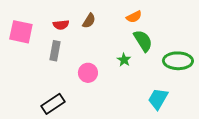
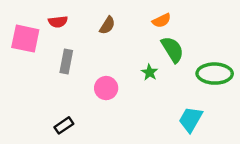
red semicircle: (61, 25) -> (58, 22), moved
black rectangle: (53, 104) -> (64, 125), size x0.7

